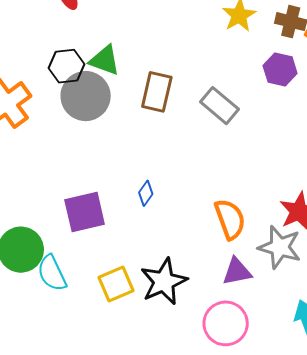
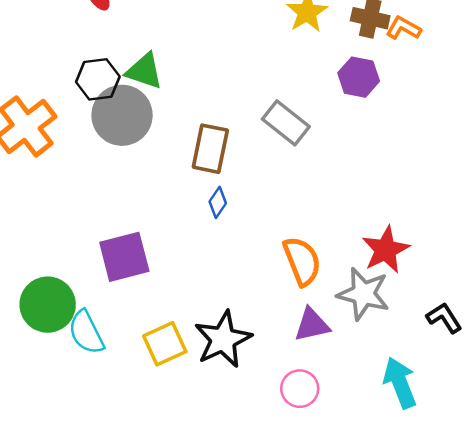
brown rectangle: (157, 92) -> (210, 149), moved
blue diamond: (146, 193) -> (218, 202), moved
pink circle: (226, 323) -> (300, 389), size x0.7

